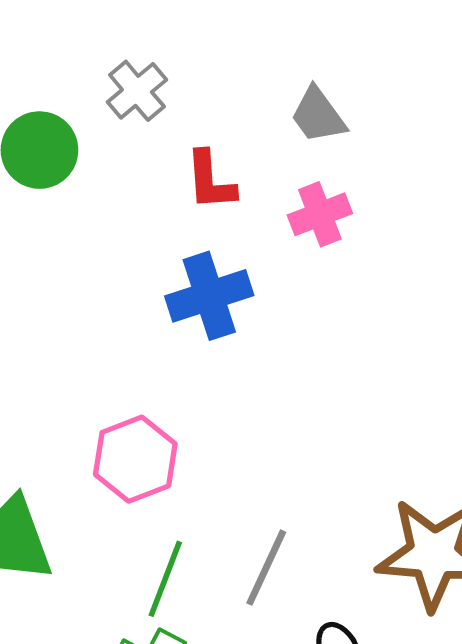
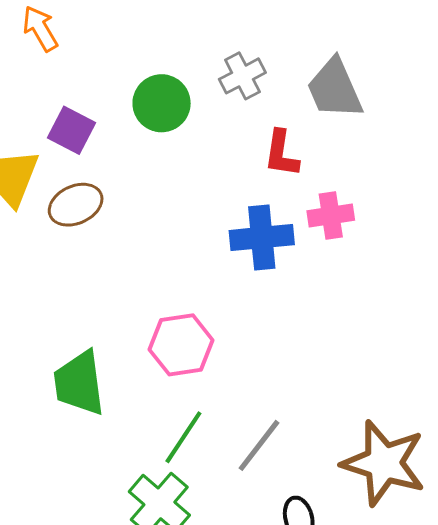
gray trapezoid: (318, 115) -> (335, 89), moved, size x1.4
pink cross: (320, 214) -> (331, 216), moved

